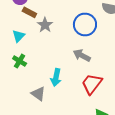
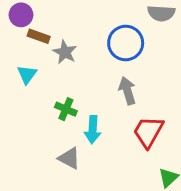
gray arrow: (82, 55) -> (127, 91), turned 54
green cross: (20, 61) -> (66, 109), moved

